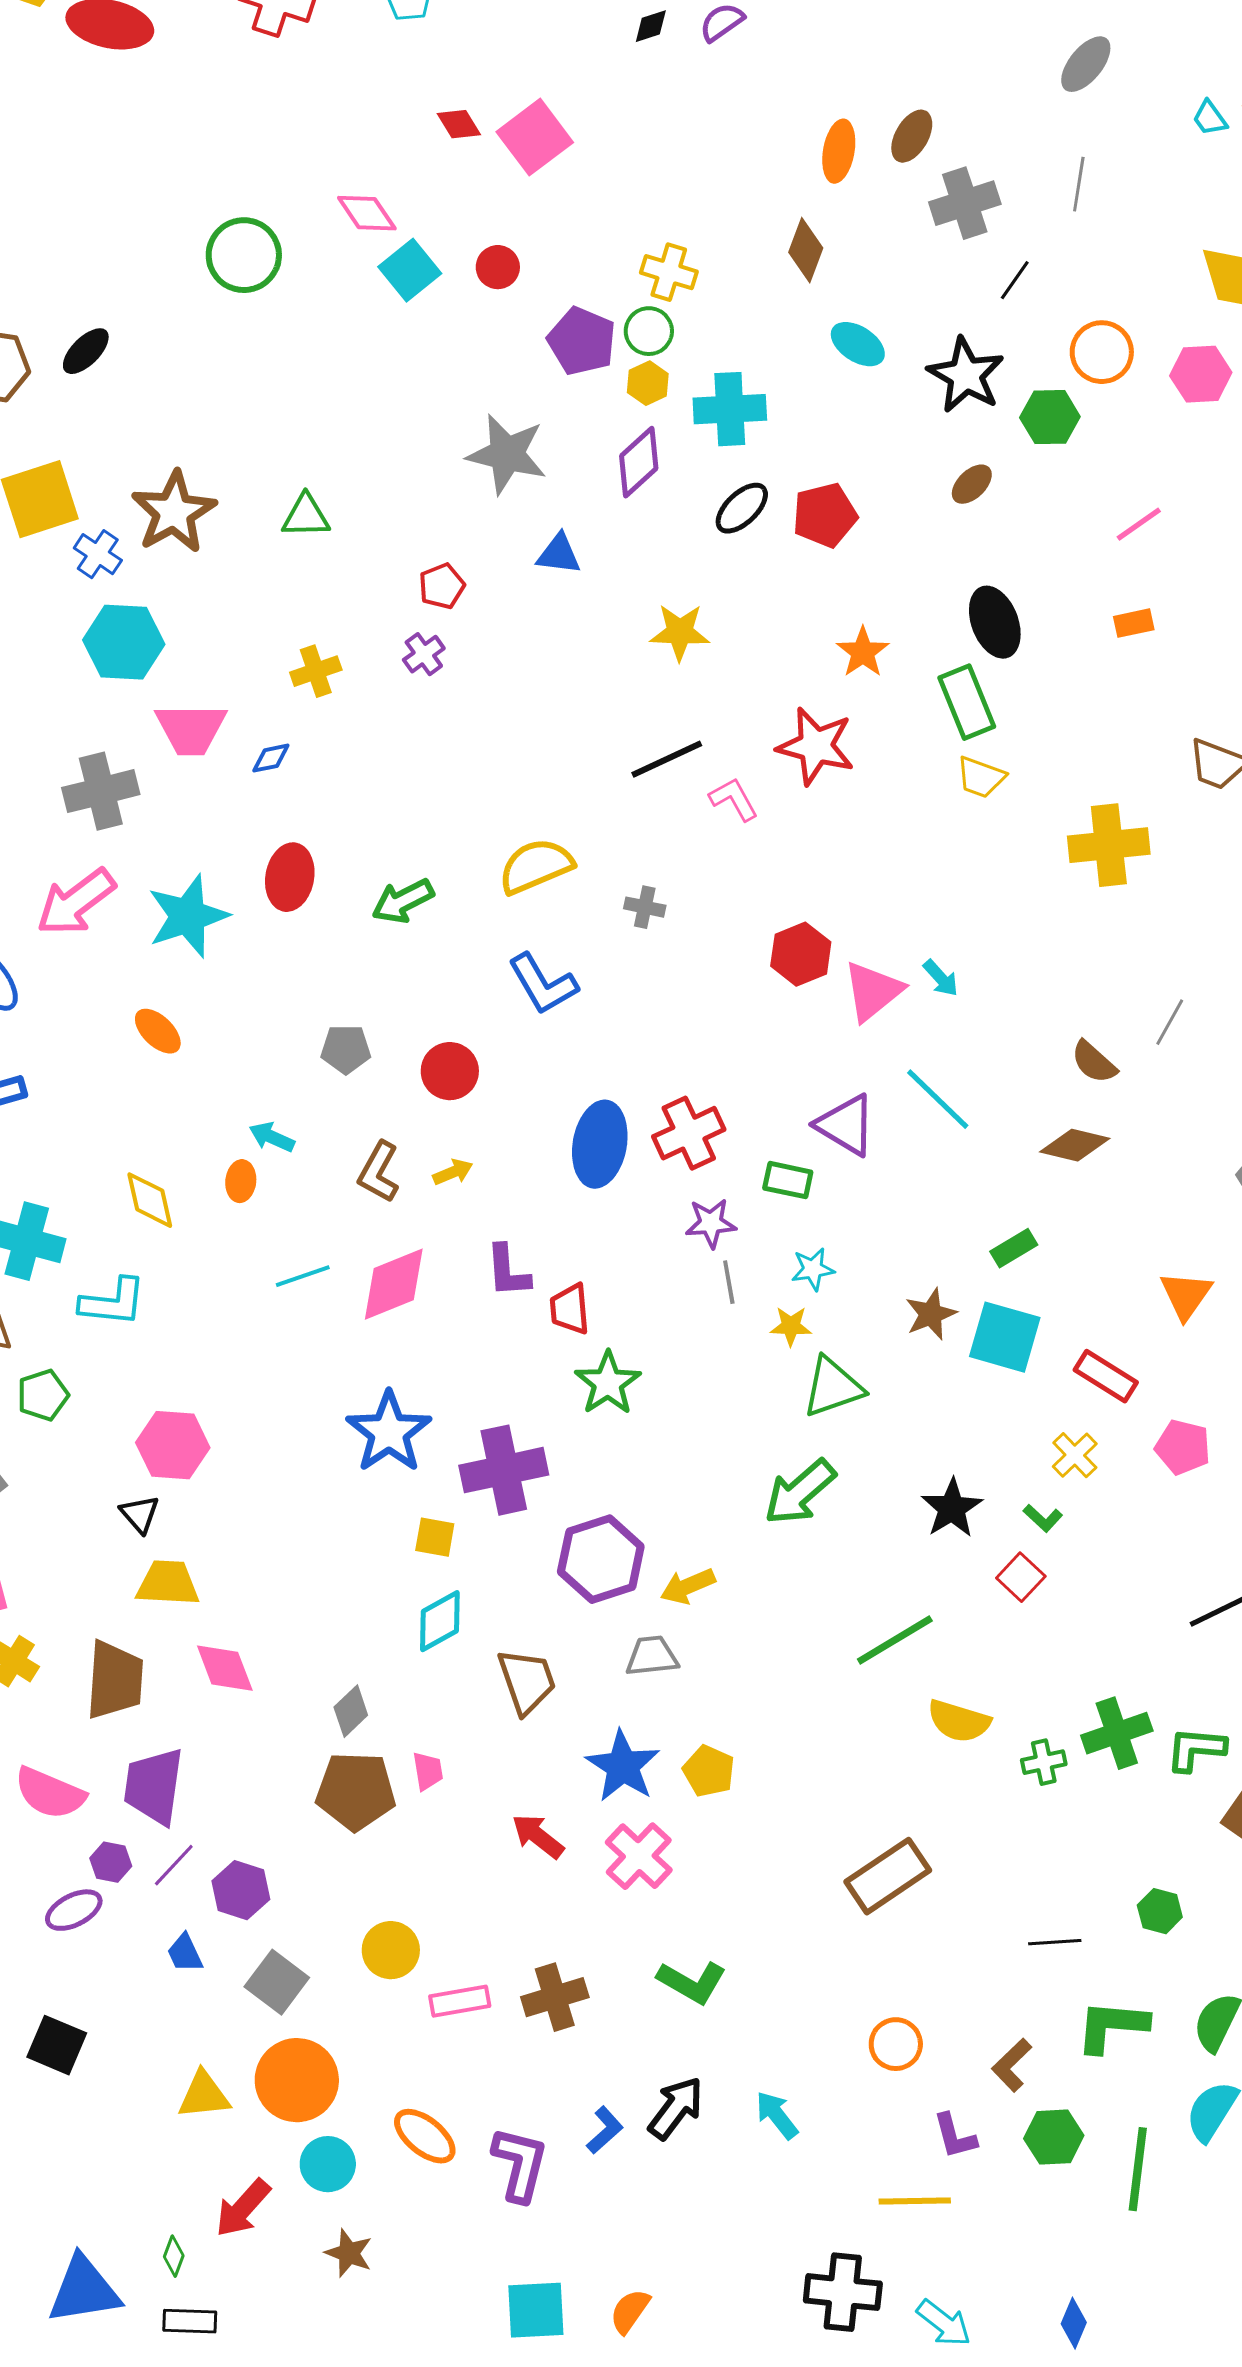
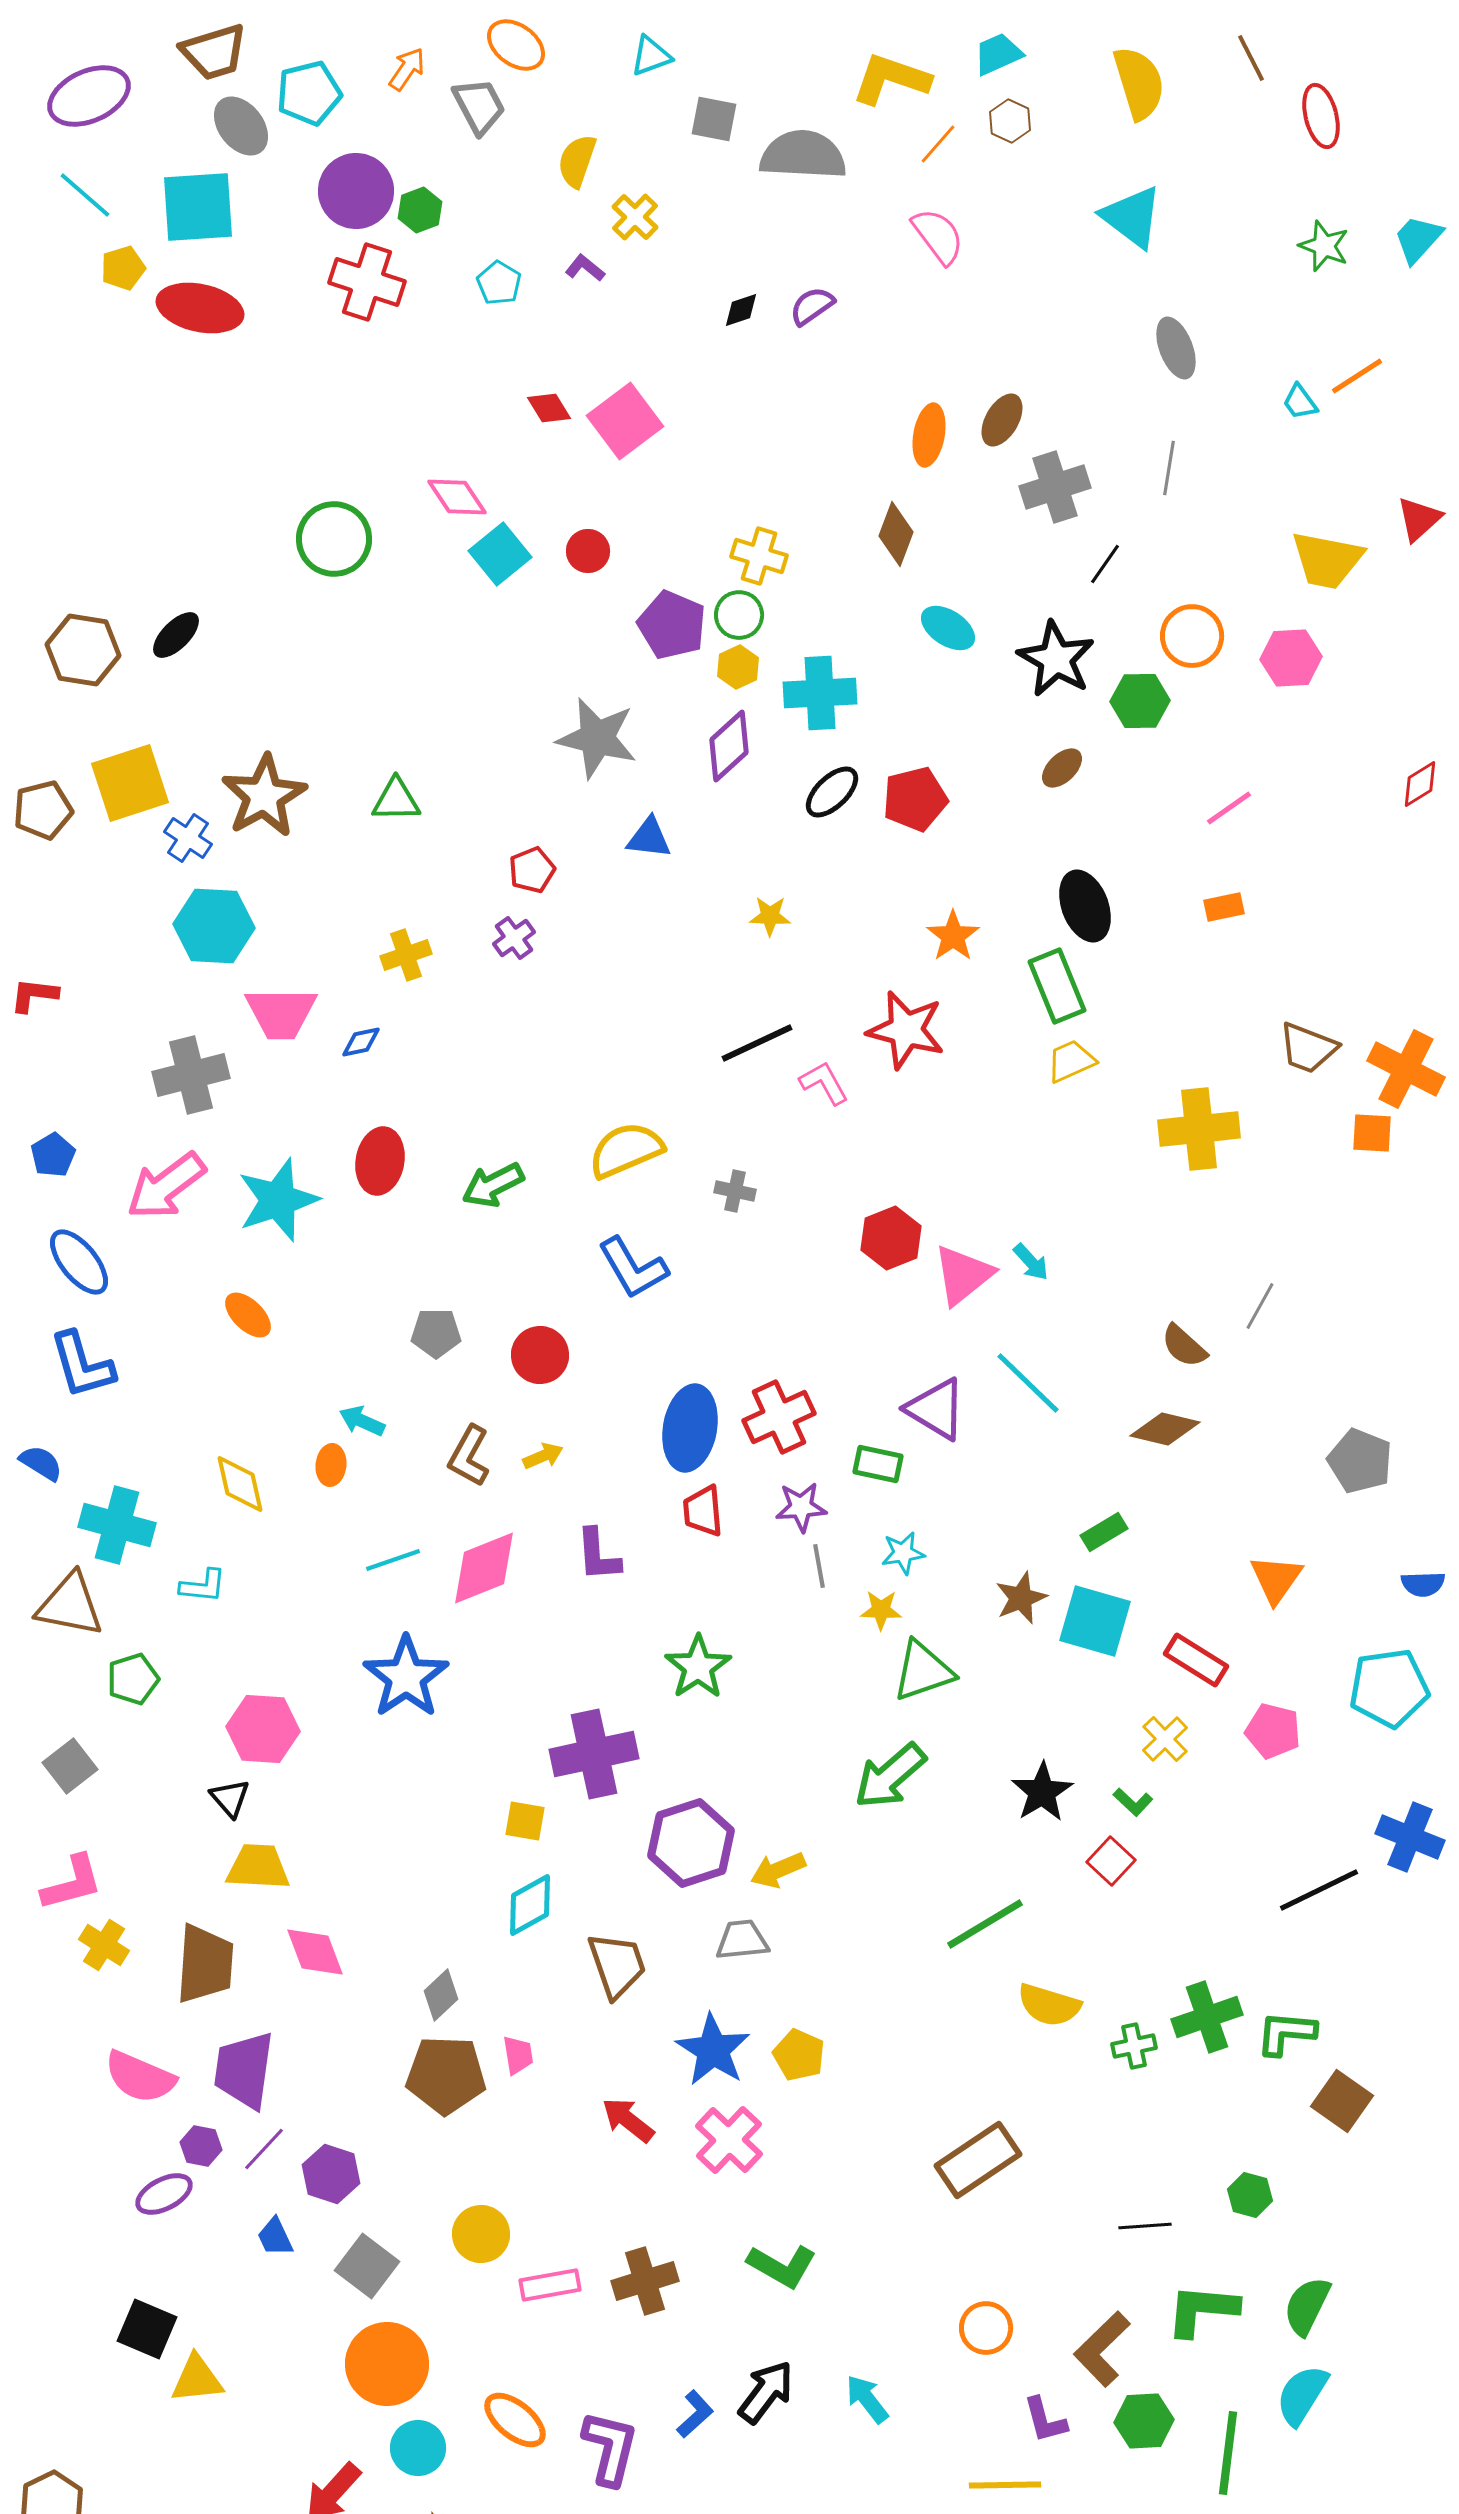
gray ellipse: (1086, 64) -> (1176, 348), turned -60
yellow star: (680, 632) -> (770, 916), size x0.7
yellow trapezoid: (981, 777) -> (1071, 1061), turned 136
cyan L-shape: (113, 1302) -> (203, 1586), size x0.7
red trapezoid: (570, 1309) -> (703, 1511), moved
blue star: (389, 1432) -> (406, 1677), moved
brown L-shape: (1012, 2065) -> (1102, 2349), size x1.4
yellow triangle: (204, 2095) -> (197, 2379), moved

